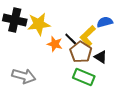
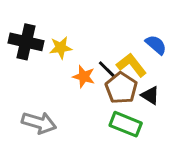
blue semicircle: (105, 22) -> (156, 45), turned 56
yellow star: (39, 24) -> (61, 48), size x0.7
yellow L-shape: (88, 36) -> (131, 65), turned 95

